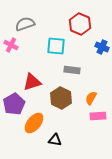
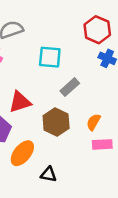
red hexagon: (80, 24) -> (97, 30), moved
gray rectangle: (72, 70) -> (70, 87), turned -49

